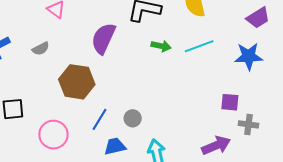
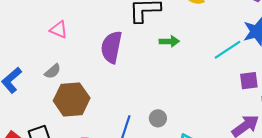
cyan line: (199, 46) -> (227, 50), moved
brown hexagon: (77, 82) -> (72, 99), moved

